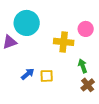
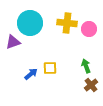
yellow cross: (64, 42) -> (67, 23), moved
yellow square: (47, 76) -> (50, 68), moved

